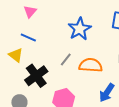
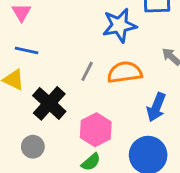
blue star: (80, 29) -> (119, 25), moved, turned 30

